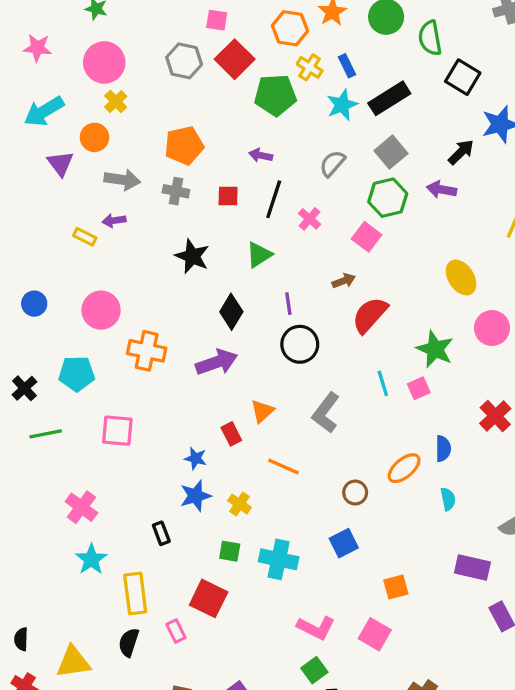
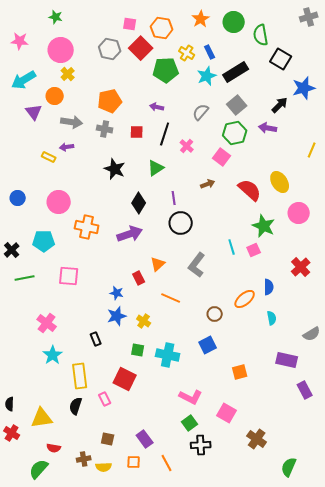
orange hexagon: (290, 28) -> (162, 28), moved
red semicircle: (370, 315) -> (250, 190), moved, turned 90
pink square: (375, 634) -> (227, 413), moved

